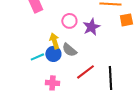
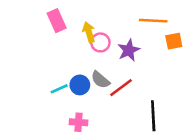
yellow arrow: (54, 41) -> (89, 32), moved
red line: (85, 72) -> (121, 88), moved

